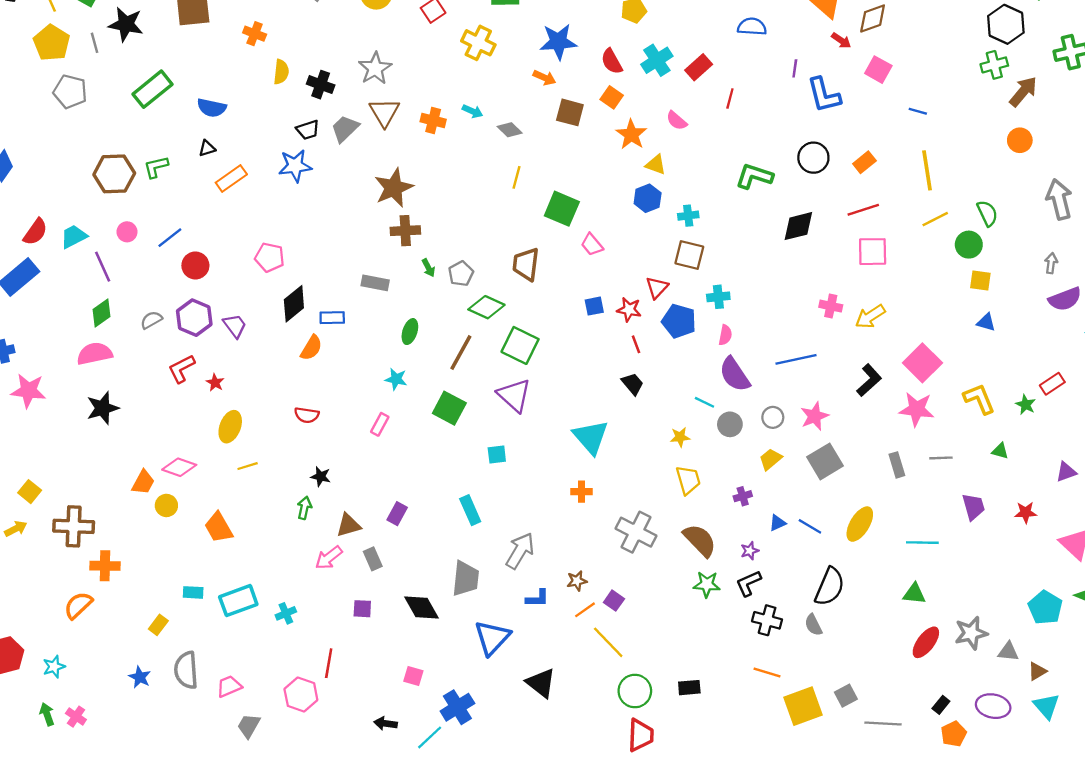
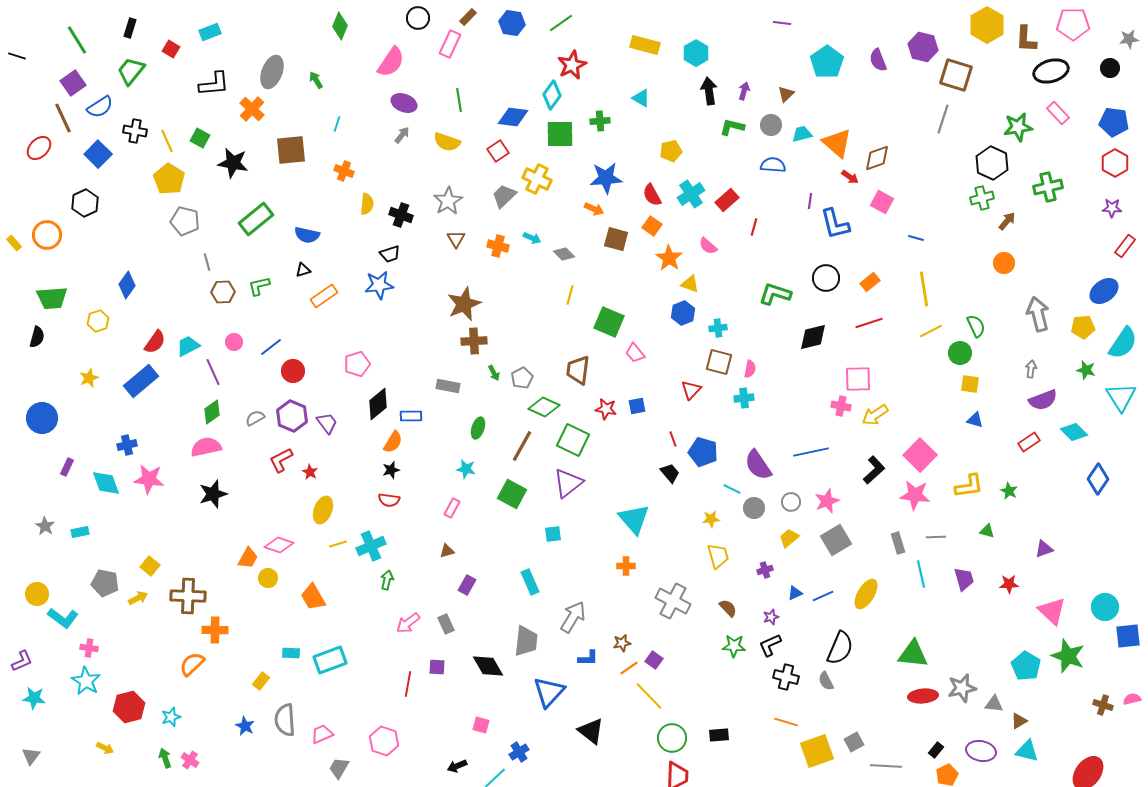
gray line: (95, 43) -> (207, 262), moved
brown arrow: (1023, 92) -> (1007, 221), size x0.7
brown triangle: (384, 112) -> (456, 239), size x0.7
gray trapezoid: (345, 129) -> (504, 196), moved
brown hexagon: (114, 174) -> (223, 292), size x0.7
pink square: (873, 252) -> (858, 379), moved
pink pentagon: (270, 257) -> (357, 364), turned -30
red star: (629, 310) -> (606, 409), moved
blue pentagon: (679, 321) -> (703, 452), moved
pink semicircle: (725, 335) -> (750, 369), moved
red rectangle: (1052, 384) -> (1029, 442), moved
purple triangle: (514, 395) -> (568, 483), turned 40
yellow L-shape: (979, 399) -> (969, 486), turned 104
black star: (321, 477) -> (391, 470), moved, turned -30
brown triangle: (348, 525) -> (447, 551), moved, size x0.7
blue line: (810, 526) -> (823, 596), turned -55
brown semicircle: (700, 540) -> (728, 608), size x0.6
cyan line: (922, 543) -> (921, 574), moved, turned 76
green triangle: (914, 594) -> (913, 654), size x1.5
cyan cross: (286, 613) -> (371, 546), moved, size x1.6
red ellipse: (926, 642) -> (923, 696), turned 48
red line: (329, 663) -> (408, 684), moved
cyan triangle: (1046, 706) -> (1027, 751), turned -35
blue cross: (457, 707) -> (519, 752), size x0.7
black arrow: (386, 723) -> (457, 766), turned -30

